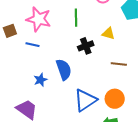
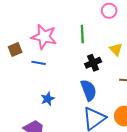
yellow triangle: (108, 34) -> (116, 49), turned 32
blue semicircle: (64, 69) -> (89, 90), moved

